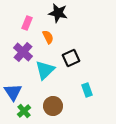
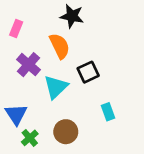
pink rectangle: (27, 23) -> (16, 29), moved
orange semicircle: (48, 37) -> (60, 46), size x1.5

